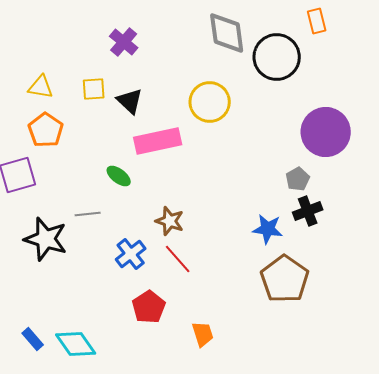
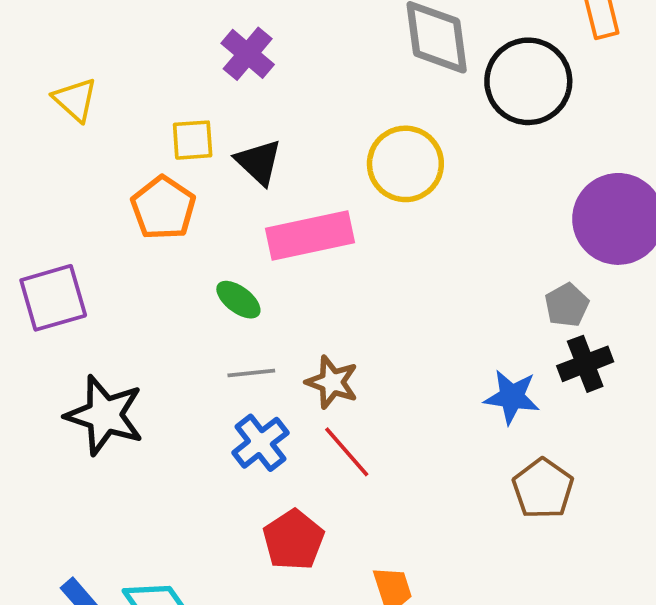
yellow triangle: (41, 87) -> (75, 100), moved, turned 32
orange pentagon: (46, 130) -> (163, 208), moved
gray line: (88, 214) -> (251, 373), moved
brown pentagon: (285, 279) -> (543, 489), size x0.7

